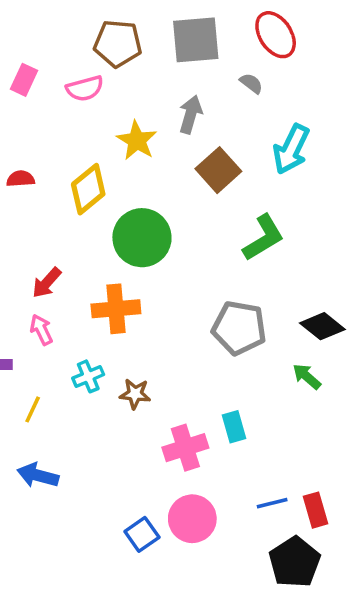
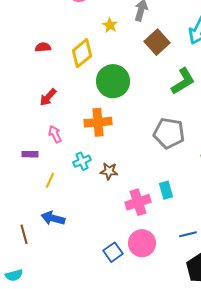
yellow star: (137, 141) -> (110, 25), size x0.7
red arrow: (47, 283) -> (48, 97), moved

